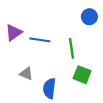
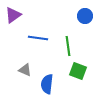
purple triangle: (14, 33) -> (13, 15), moved

